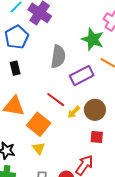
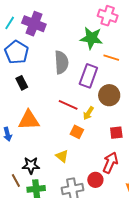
purple rectangle: (82, 76) -> (88, 76), turned -30
brown circle: (95, 110) -> (109, 95), moved
orange square: (39, 124) -> (77, 132), moved, size x0.6

